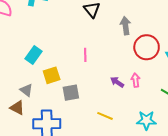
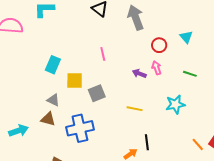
gray arrow: (125, 26) -> (136, 17), size x1.4
red circle: (147, 47) -> (159, 45), moved, size x0.6
yellow square: (52, 75) -> (75, 81), turned 30

